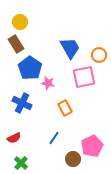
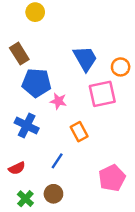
yellow circle: (20, 22) -> (35, 12), moved
blue pentagon: (30, 68) -> (36, 83), turned -30
blue line: (54, 138) -> (57, 161), moved
brown circle: (73, 159) -> (53, 194), moved

